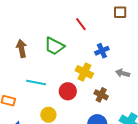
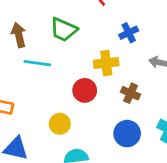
yellow cross: (84, 72) -> (106, 63), turned -30
cyan line: (36, 83) -> (37, 63), moved

